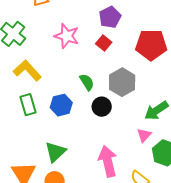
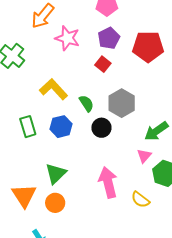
pink star: (67, 36) -> (67, 38), moved
red pentagon: (151, 45) -> (148, 47), moved
yellow L-shape: (27, 71) -> (54, 89), moved

